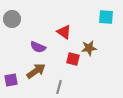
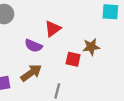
red triangle: (64, 32) -> (53, 29), moved, turned 49

